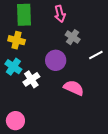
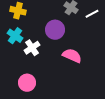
white line: (96, 55) -> (92, 14), moved
pink circle: (15, 121) -> (27, 83), moved

